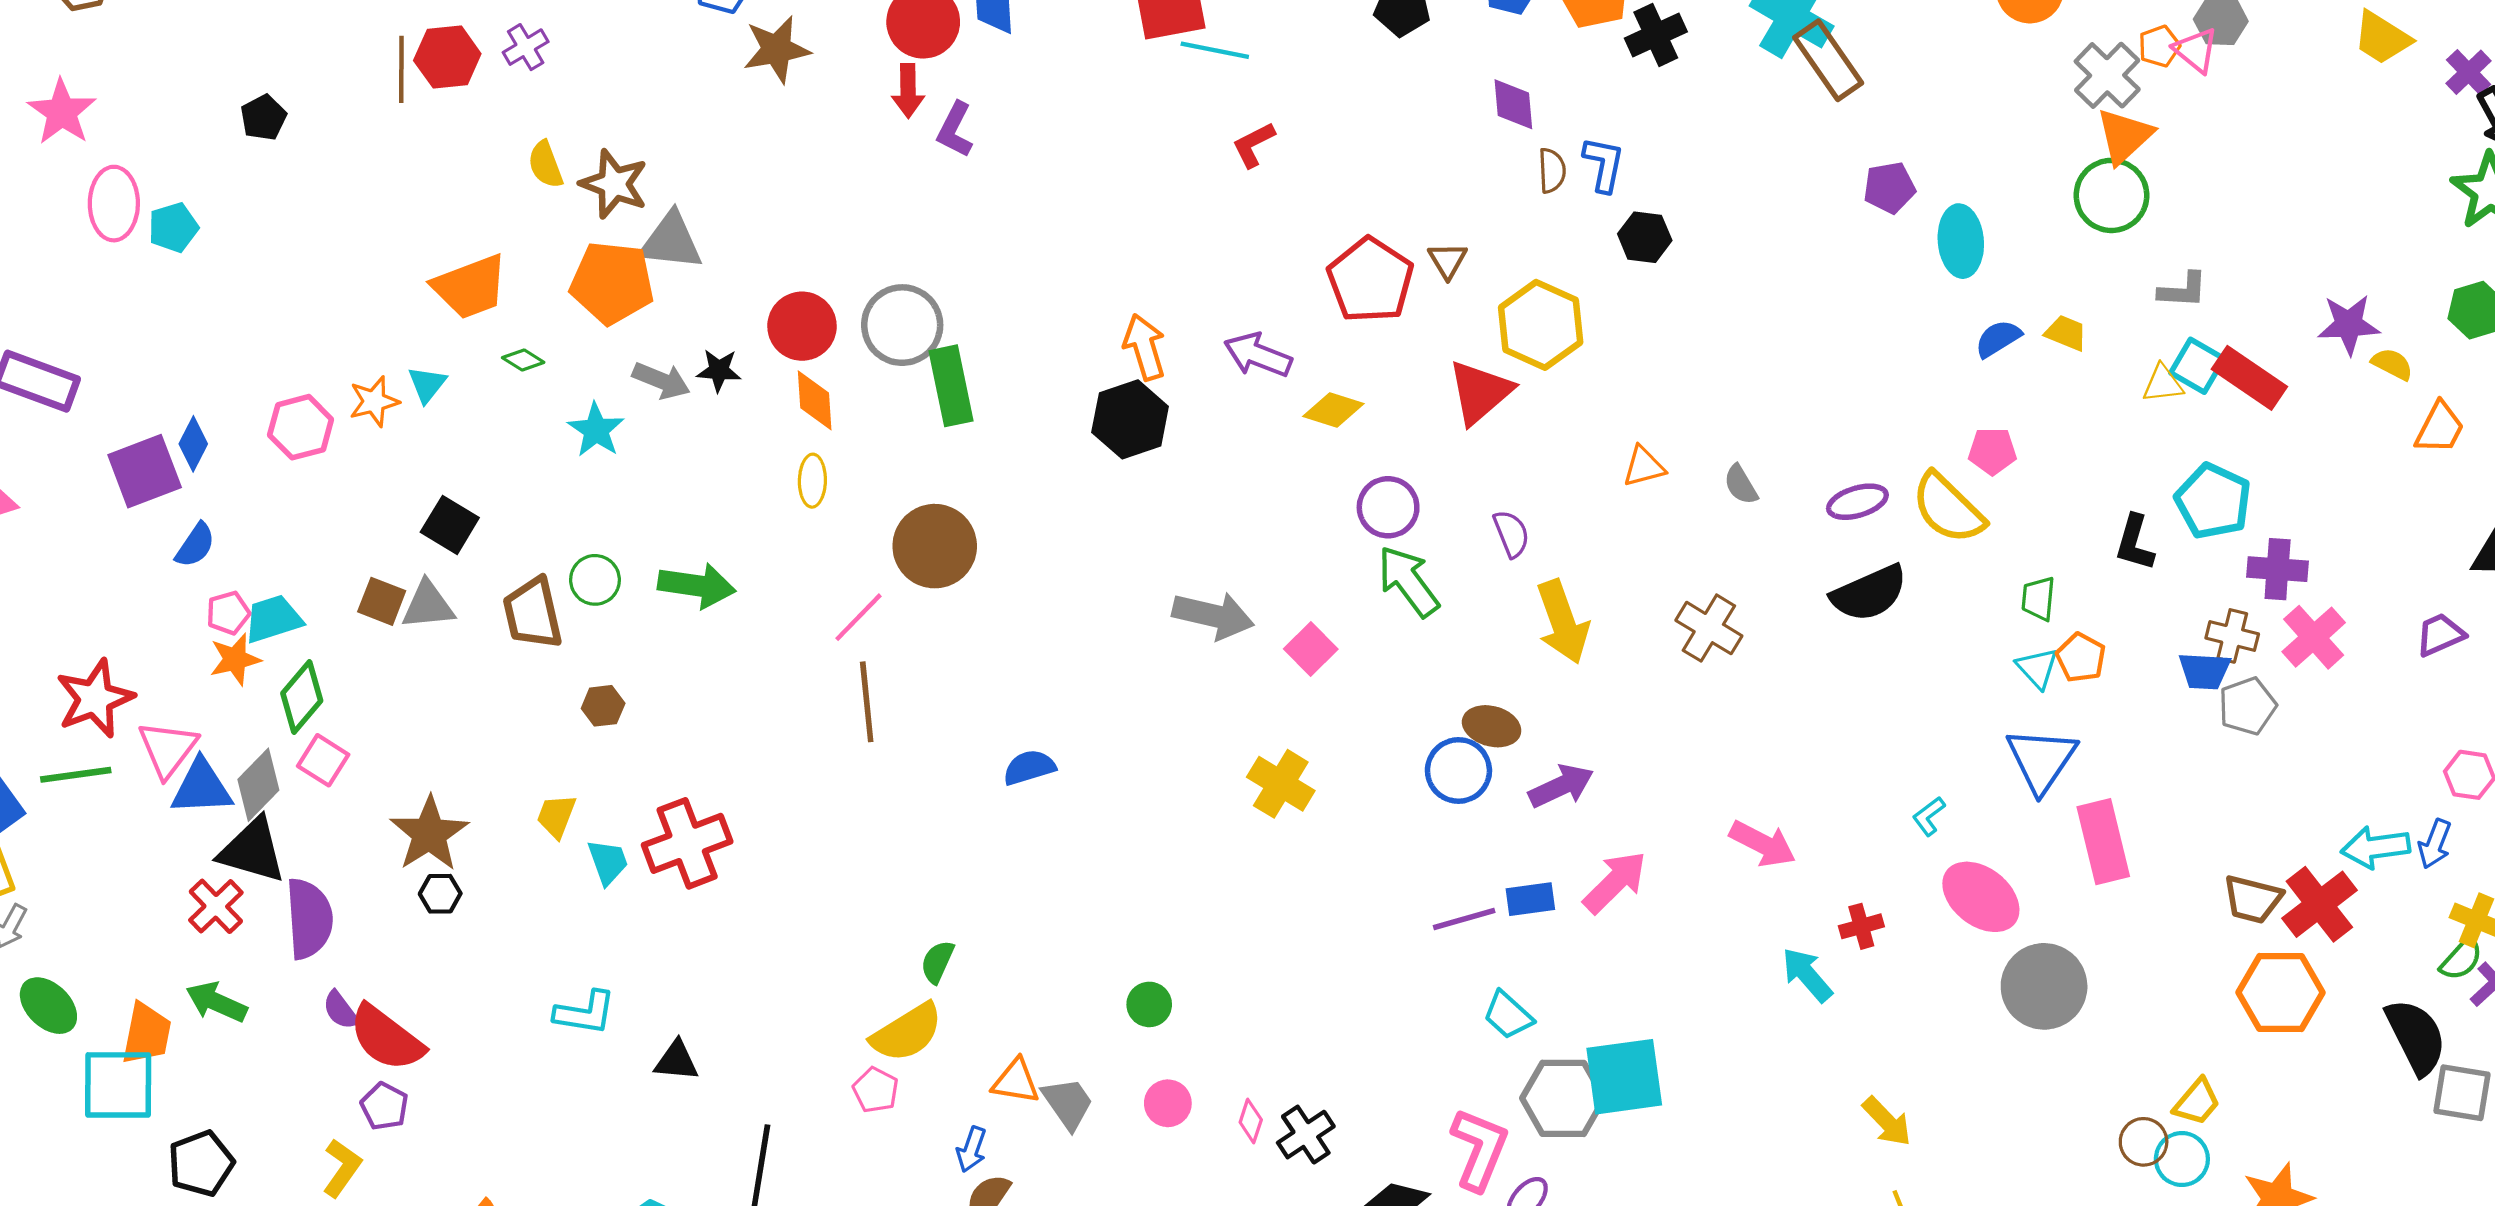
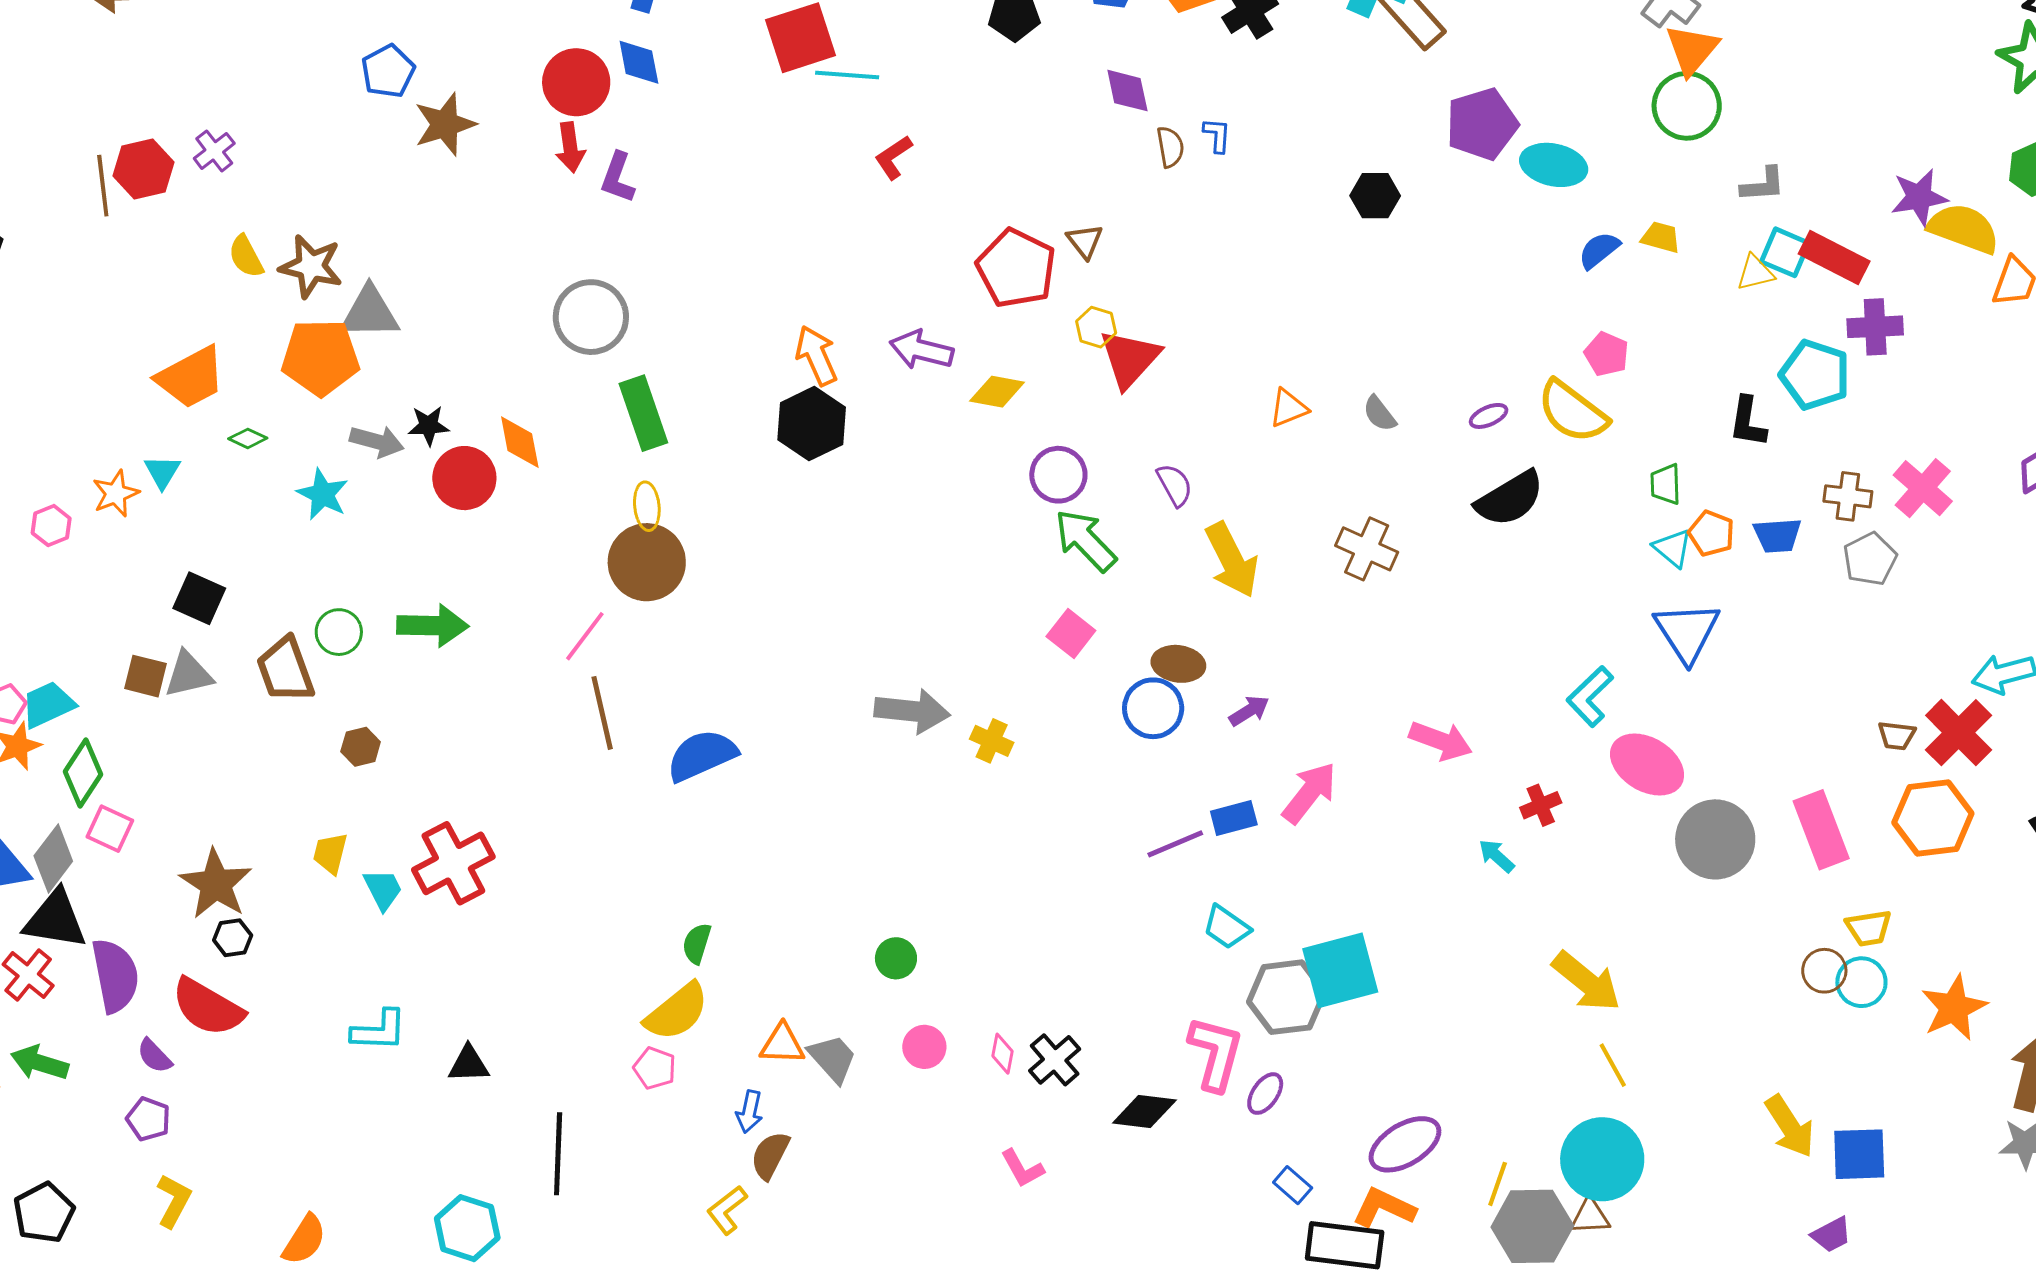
blue L-shape: (1604, 164) -> (1217, 135), size x0.7
purple pentagon: (1889, 188) -> (1482, 124), size x1.5
black hexagon: (1645, 237) -> (1375, 196), moved
cyan ellipse: (1961, 241) -> (1554, 165), turned -66
gray circle: (902, 325) -> (591, 317), moved
yellow hexagon: (1541, 325) -> (1096, 327), moved, size x0.5
red circle: (802, 326) -> (464, 478), moved
yellow semicircle: (2392, 364) -> (1964, 228), size x1.8
pink hexagon: (301, 427) -> (51, 526), size x0.7
pink pentagon: (1992, 451) -> (1607, 354), turned 30
yellow ellipse: (812, 481) -> (647, 506), moved
purple ellipse: (1857, 502) -> (1489, 416), size x0.7
purple cross: (2278, 569) -> (1875, 327), moved
gray arrow: (1213, 616) -> (912, 711), moved
pink square: (1311, 649) -> (1071, 634), moved
blue trapezoid: (2204, 671) -> (1777, 535), moved
blue semicircle: (1029, 767) -> (702, 755), moved, size x1.5
yellow cross: (1281, 784) -> (992, 741), size x0.7
purple arrow: (1561, 786) -> (1249, 711), size x0.7
cyan L-shape: (1929, 816) -> (1590, 696), size x1.6
pink rectangle: (2103, 842) -> (1821, 830), moved
brown trapezoid: (2253, 899) -> (1897, 736), size x0.7
cyan arrow: (1807, 975) -> (1496, 856), size x0.7
red semicircle: (386, 1038) -> (208, 1007), moved
yellow trapezoid: (2197, 1102) -> (1869, 928), turned 48
purple pentagon: (384, 1106) -> (148, 1119), moved
yellow arrow: (1887, 1122) -> (1586, 981), size x1.4

